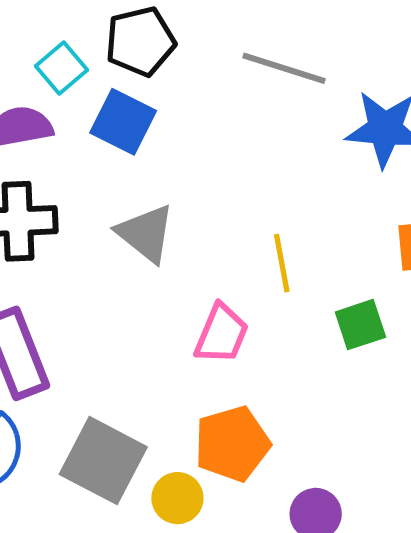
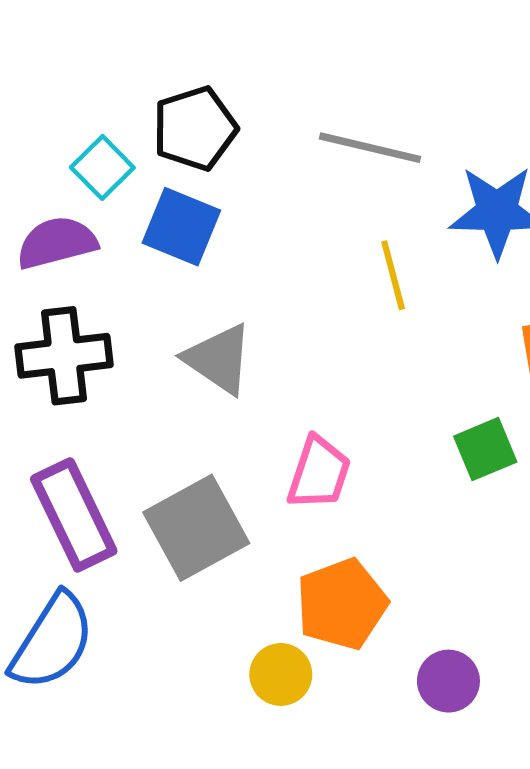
yellow line: (282, 263) -> (393, 275), moved
gray square: (103, 461) -> (196, 528), moved, turned 38

